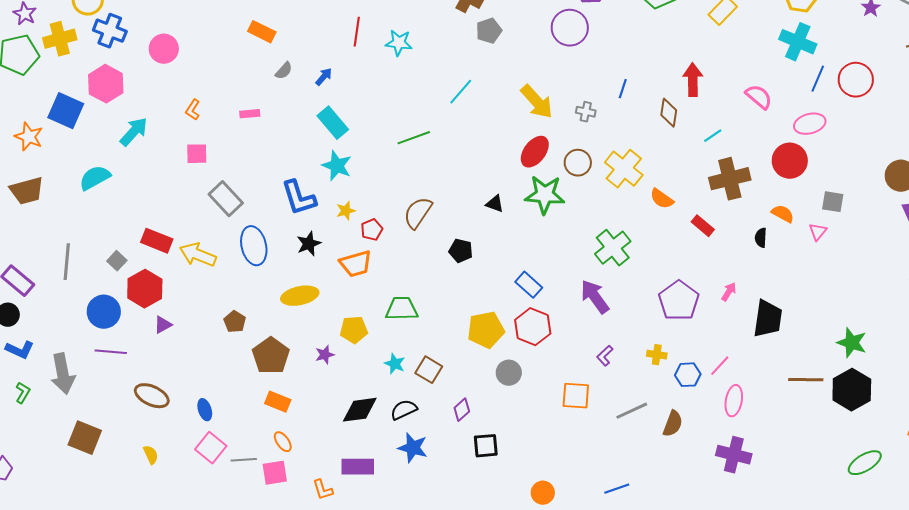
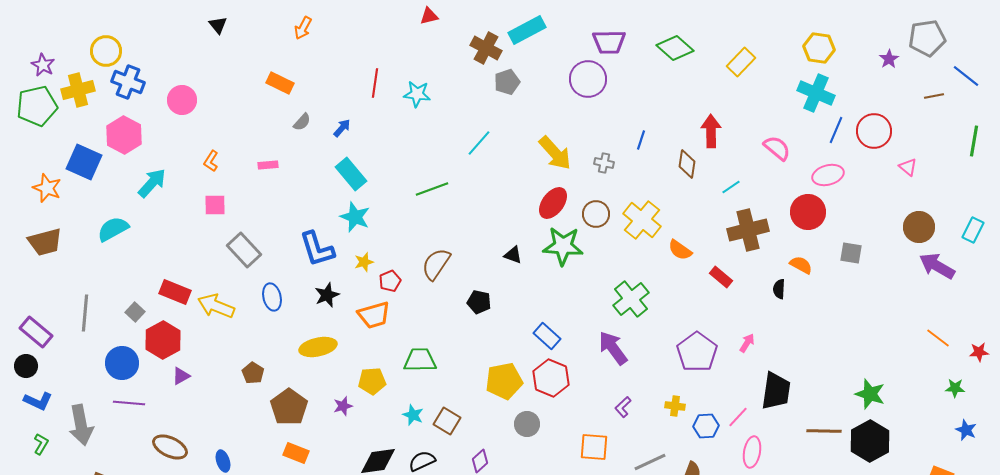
pink triangle: (818, 232) -> (908, 167), moved, turned -30
blue ellipse: (254, 246) -> (272, 297), size x0.7
black trapezoid: (768, 319) -> (776, 391), moved

